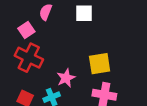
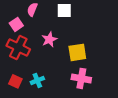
pink star: (66, 78) -> (49, 39), moved

